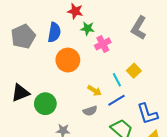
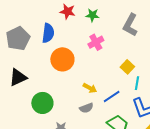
green star: (87, 28) -> (92, 15), moved
cyan line: (117, 80) -> (137, 83), moved, turned 40
black triangle: (20, 93) -> (18, 77), moved

